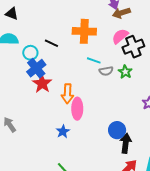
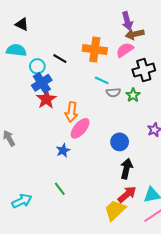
pink semicircle: (120, 36) -> (125, 50), moved
pink ellipse: (77, 109) -> (80, 128), turned 35
blue circle: (117, 130) -> (120, 142), moved

